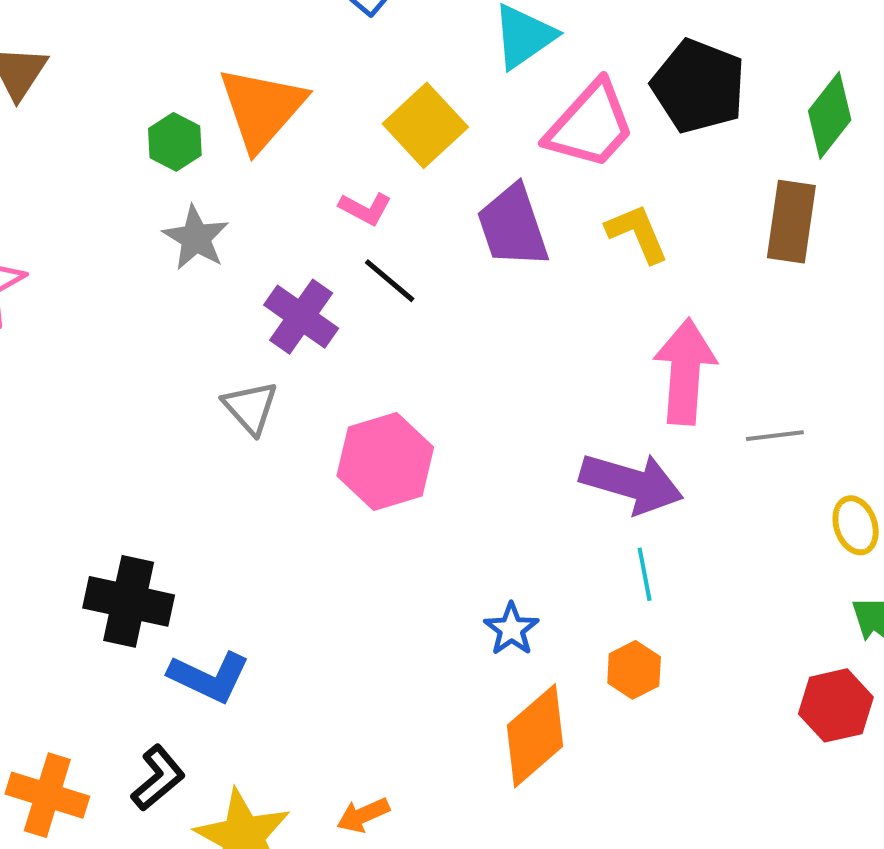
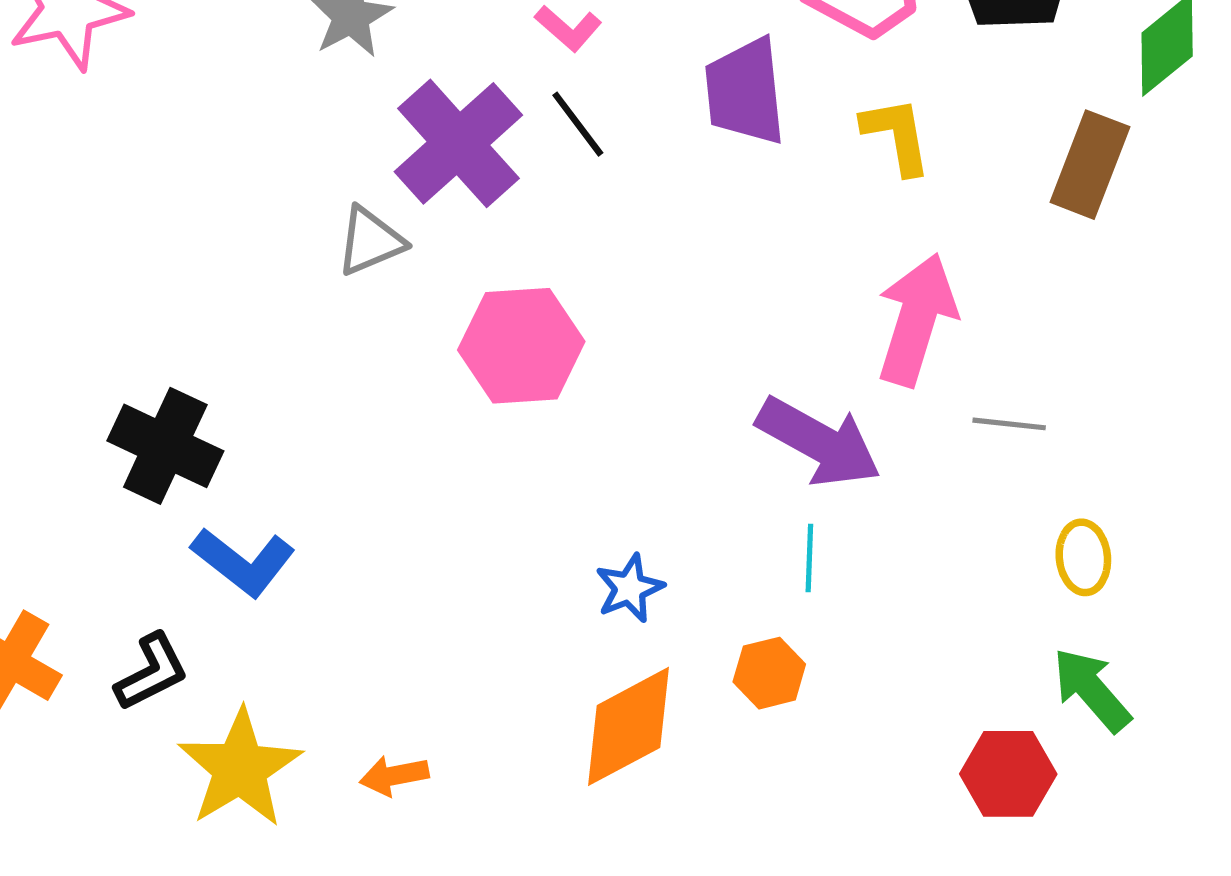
purple cross: (301, 317) -> (458, 143), size x1.4
gray triangle: (250, 407) -> (370, 241), turned 36

